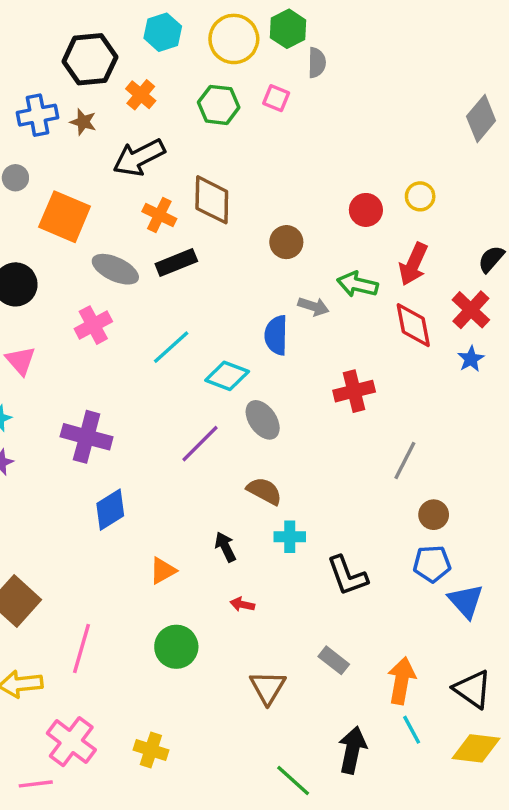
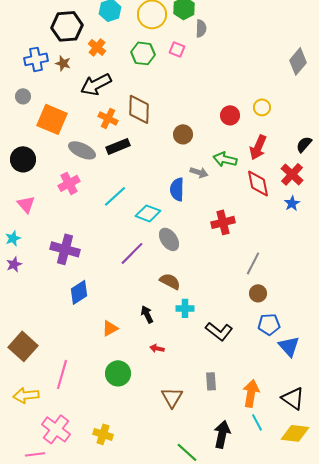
brown circle: (434, 515) -> (258, 293), moved
black L-shape: (347, 576) -> (219, 331), turned -32
gray rectangle: (334, 660) -> (211, 381), turned 48

